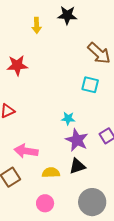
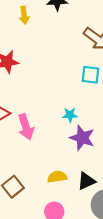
pink arrow: (26, 151) -> (26, 127), moved, turned -110
black triangle: (77, 166) -> (86, 181), moved

